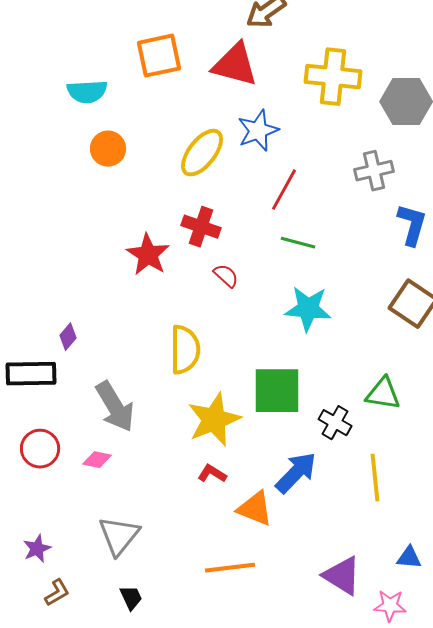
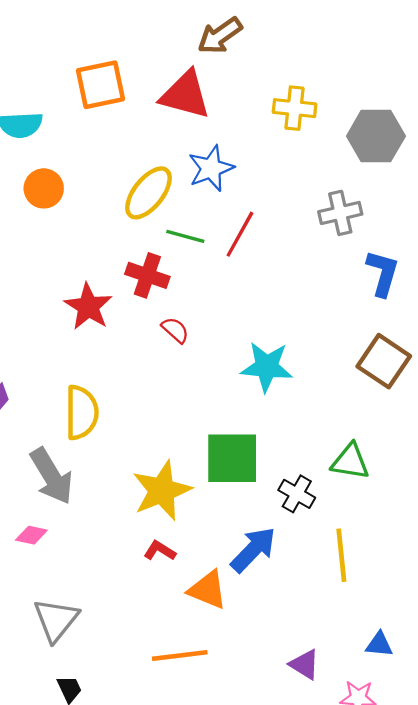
yellow cross: (333, 77) -> (295, 108), size x0.7
green line: (298, 243) -> (185, 236), moved
yellow semicircle: (185, 350) -> (82, 413), moved
purple triangle: (342, 576) -> (305, 664), size x0.7

